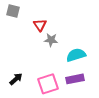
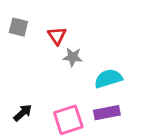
gray square: (13, 11) -> (18, 27), moved

